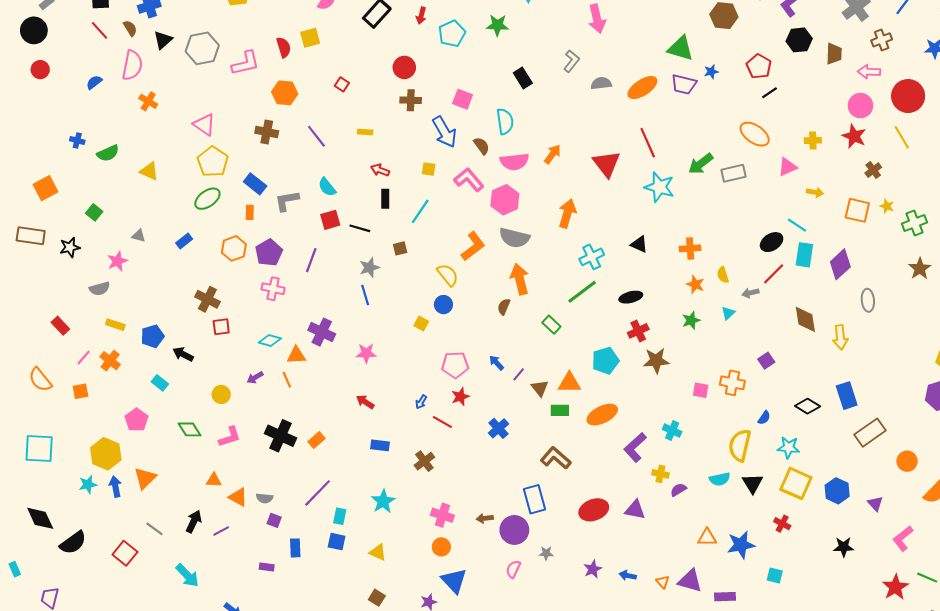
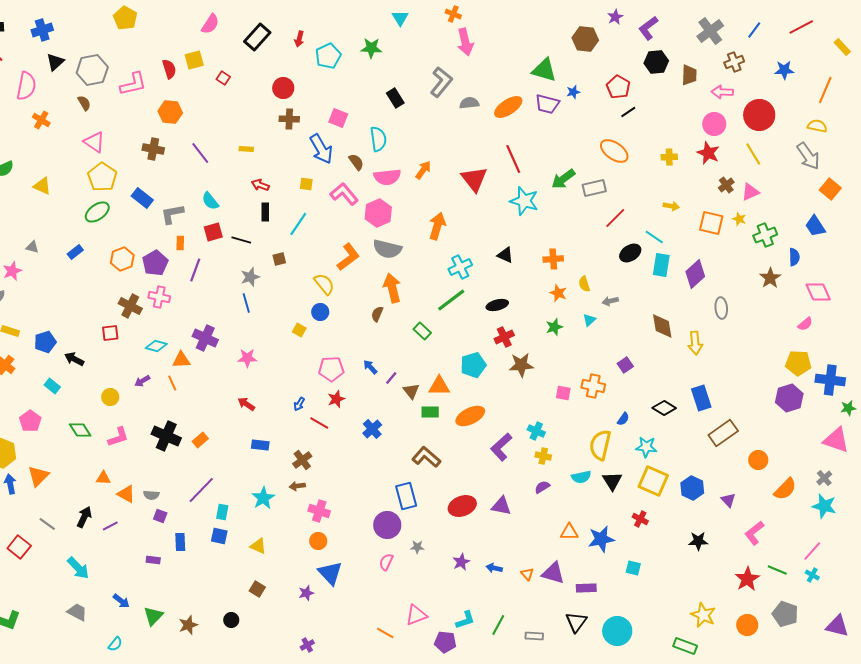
brown semicircle: (130, 28) -> (84, 103), moved
gray L-shape: (572, 61) -> (441, 82), size x1.4
red square: (342, 84) -> (223, 78), moved
pink triangle: (787, 167) -> (750, 192), moved
orange rectangle: (250, 212) -> (180, 243), moved
red line: (774, 274) -> (615, 218), moved
brown cross: (207, 299) -> (130, 306), moved
yellow cross: (660, 474) -> (543, 456), moved
brown arrow: (485, 518) -> (297, 486), moved

